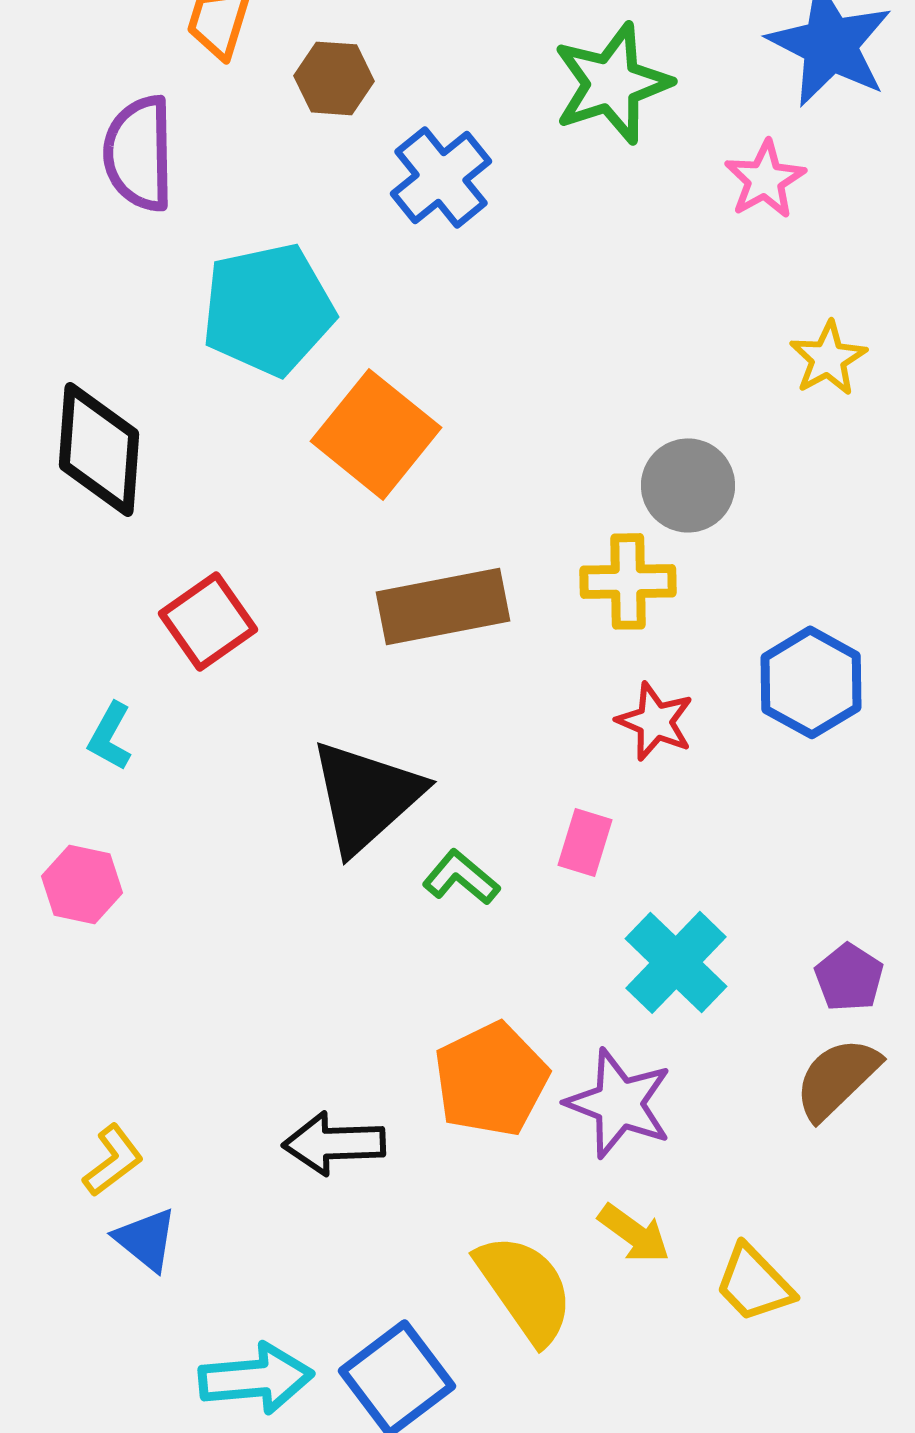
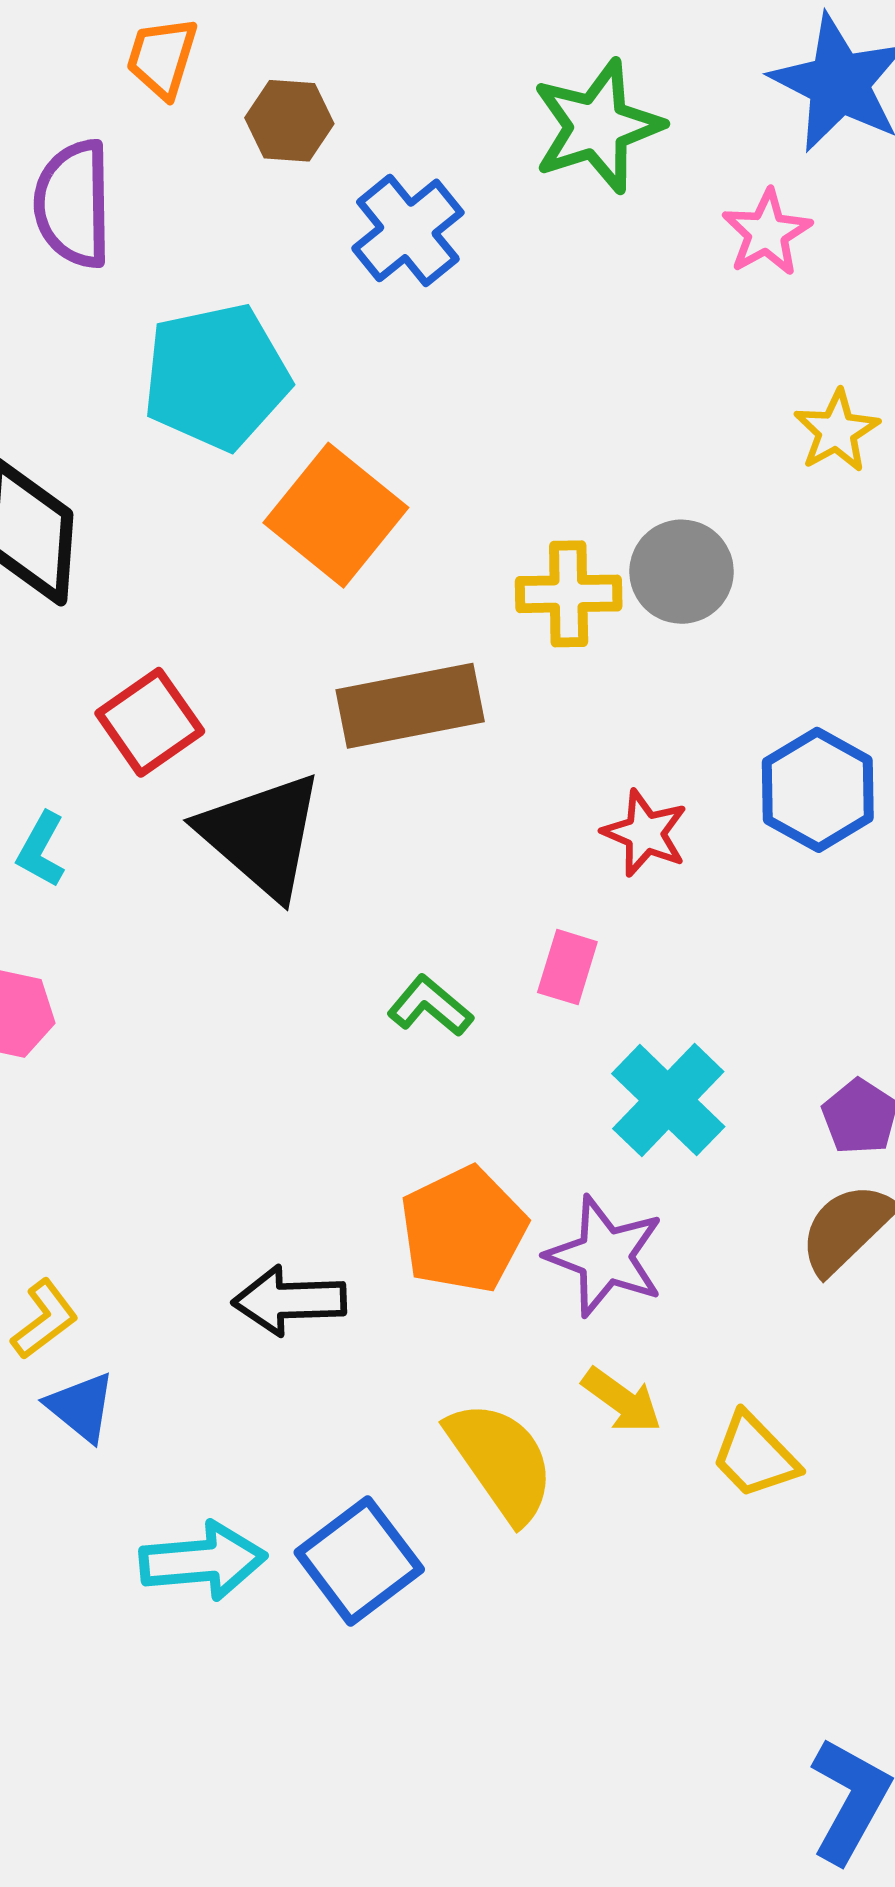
yellow cross: (628, 581) -> (569, 594), moved
black triangle: (366, 796) -> (262, 835), moved, turned -37

